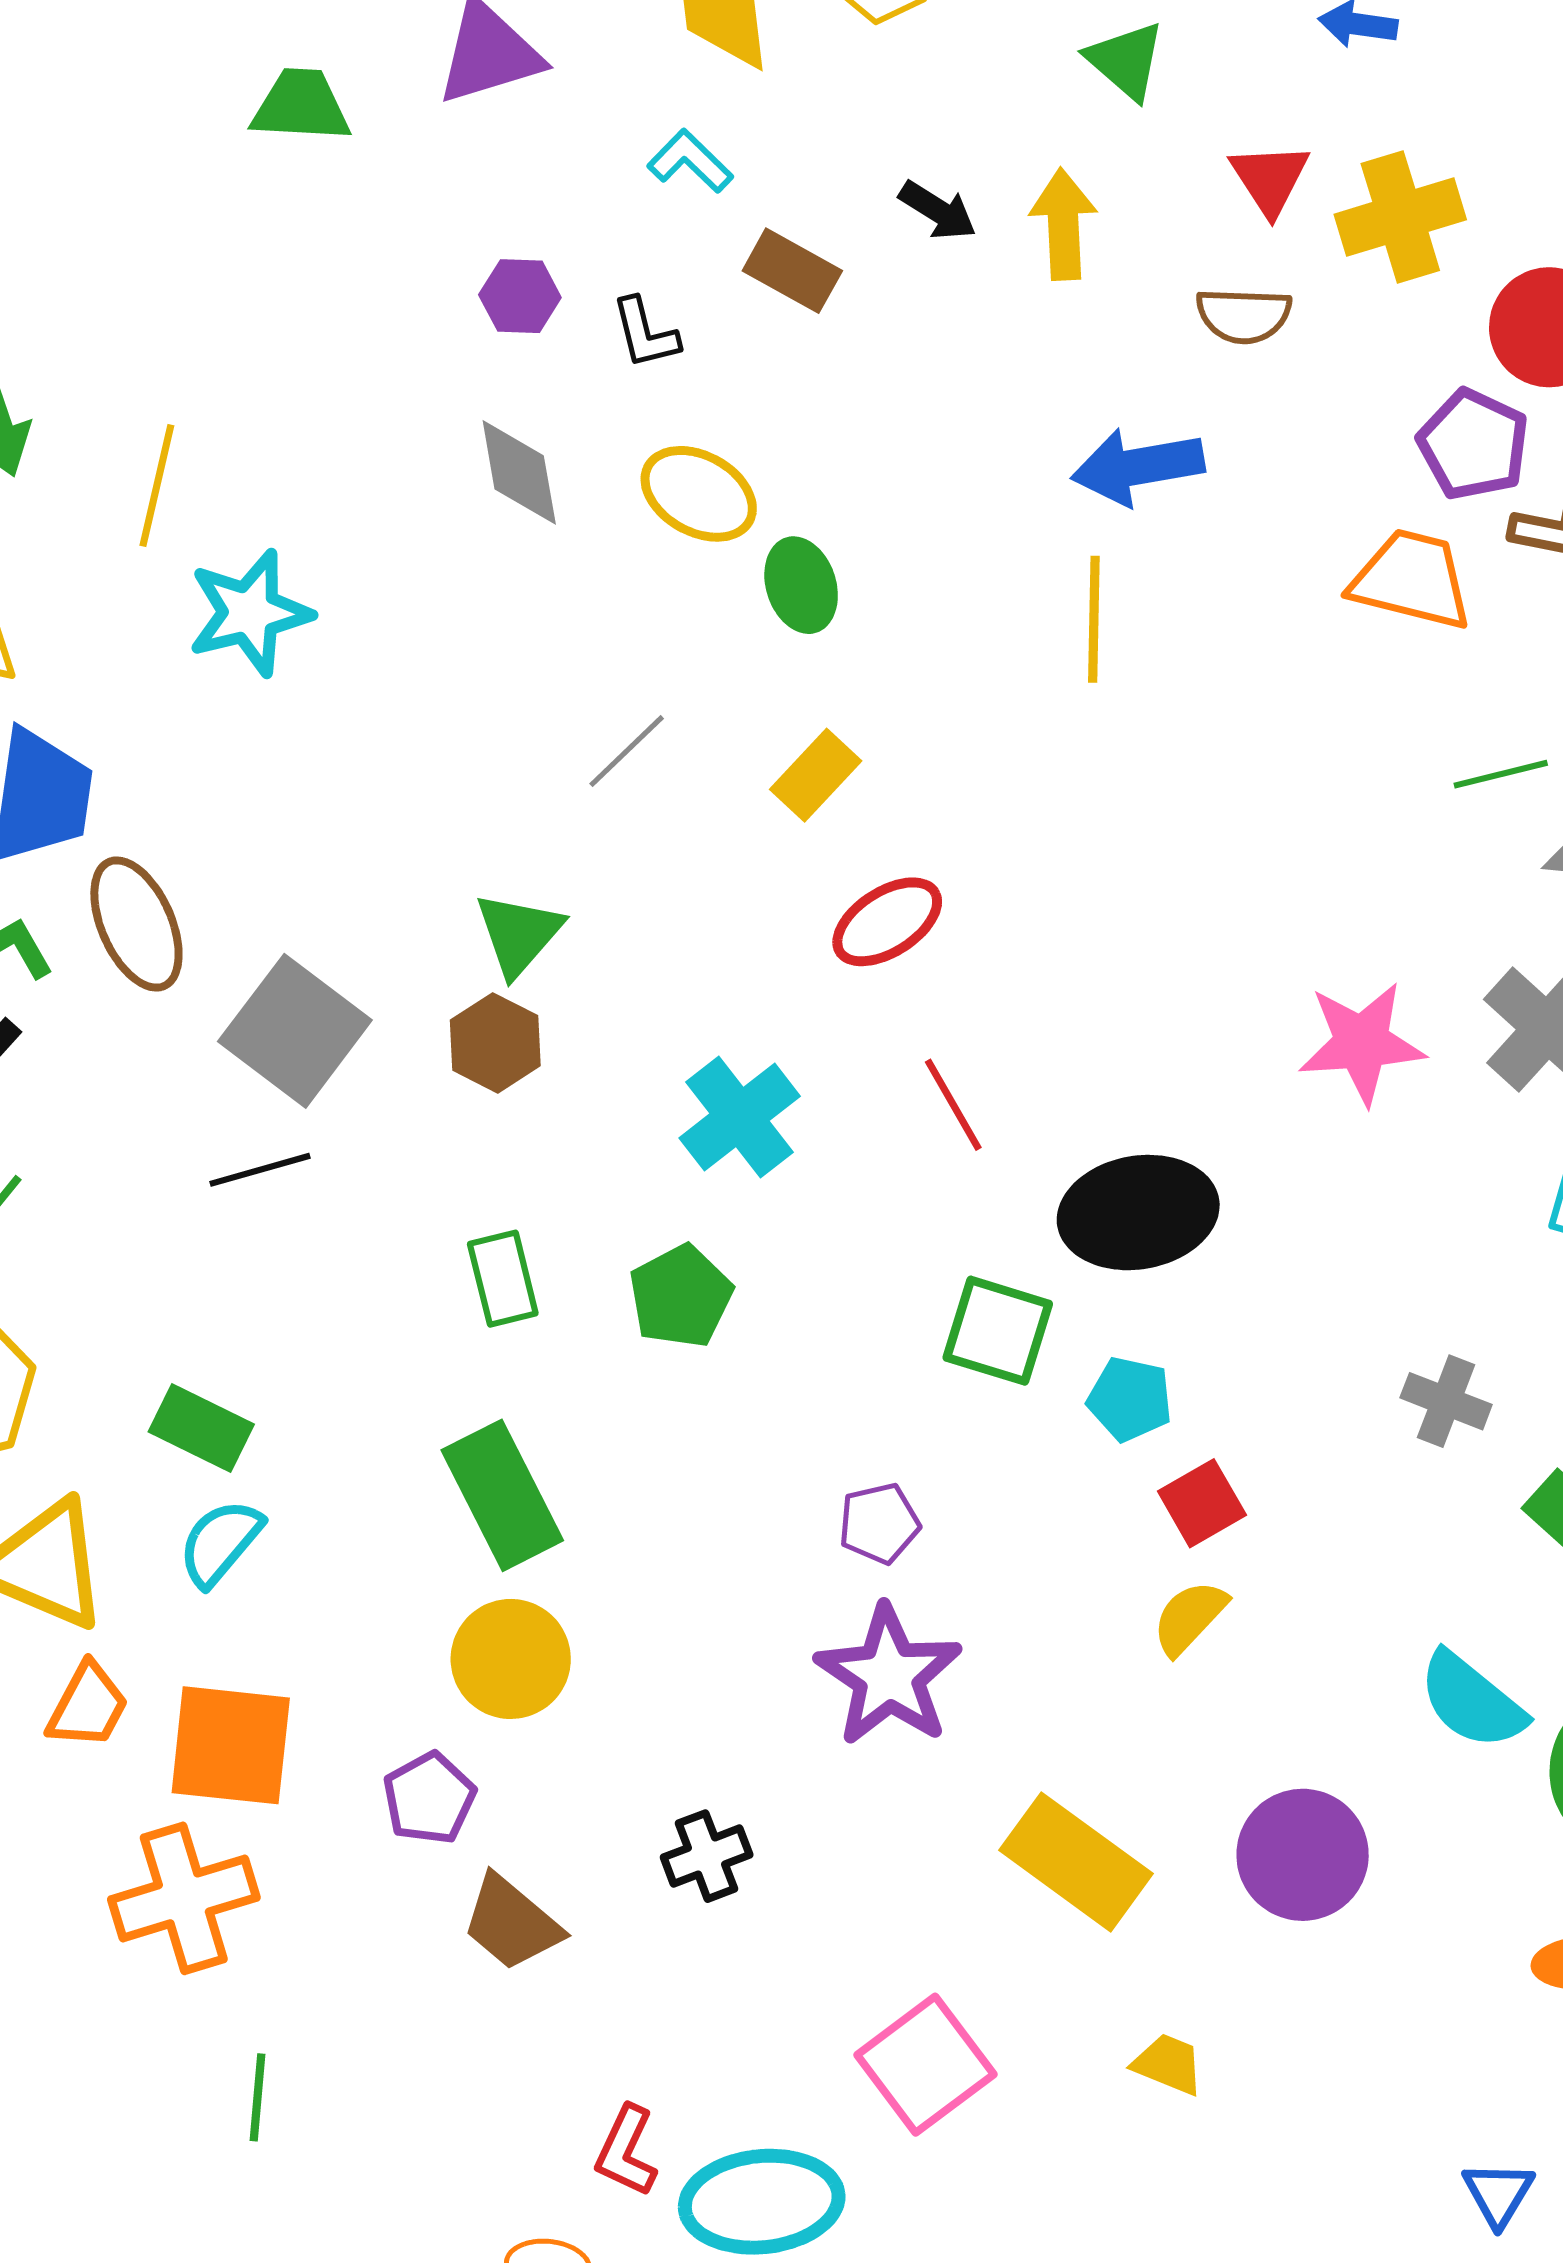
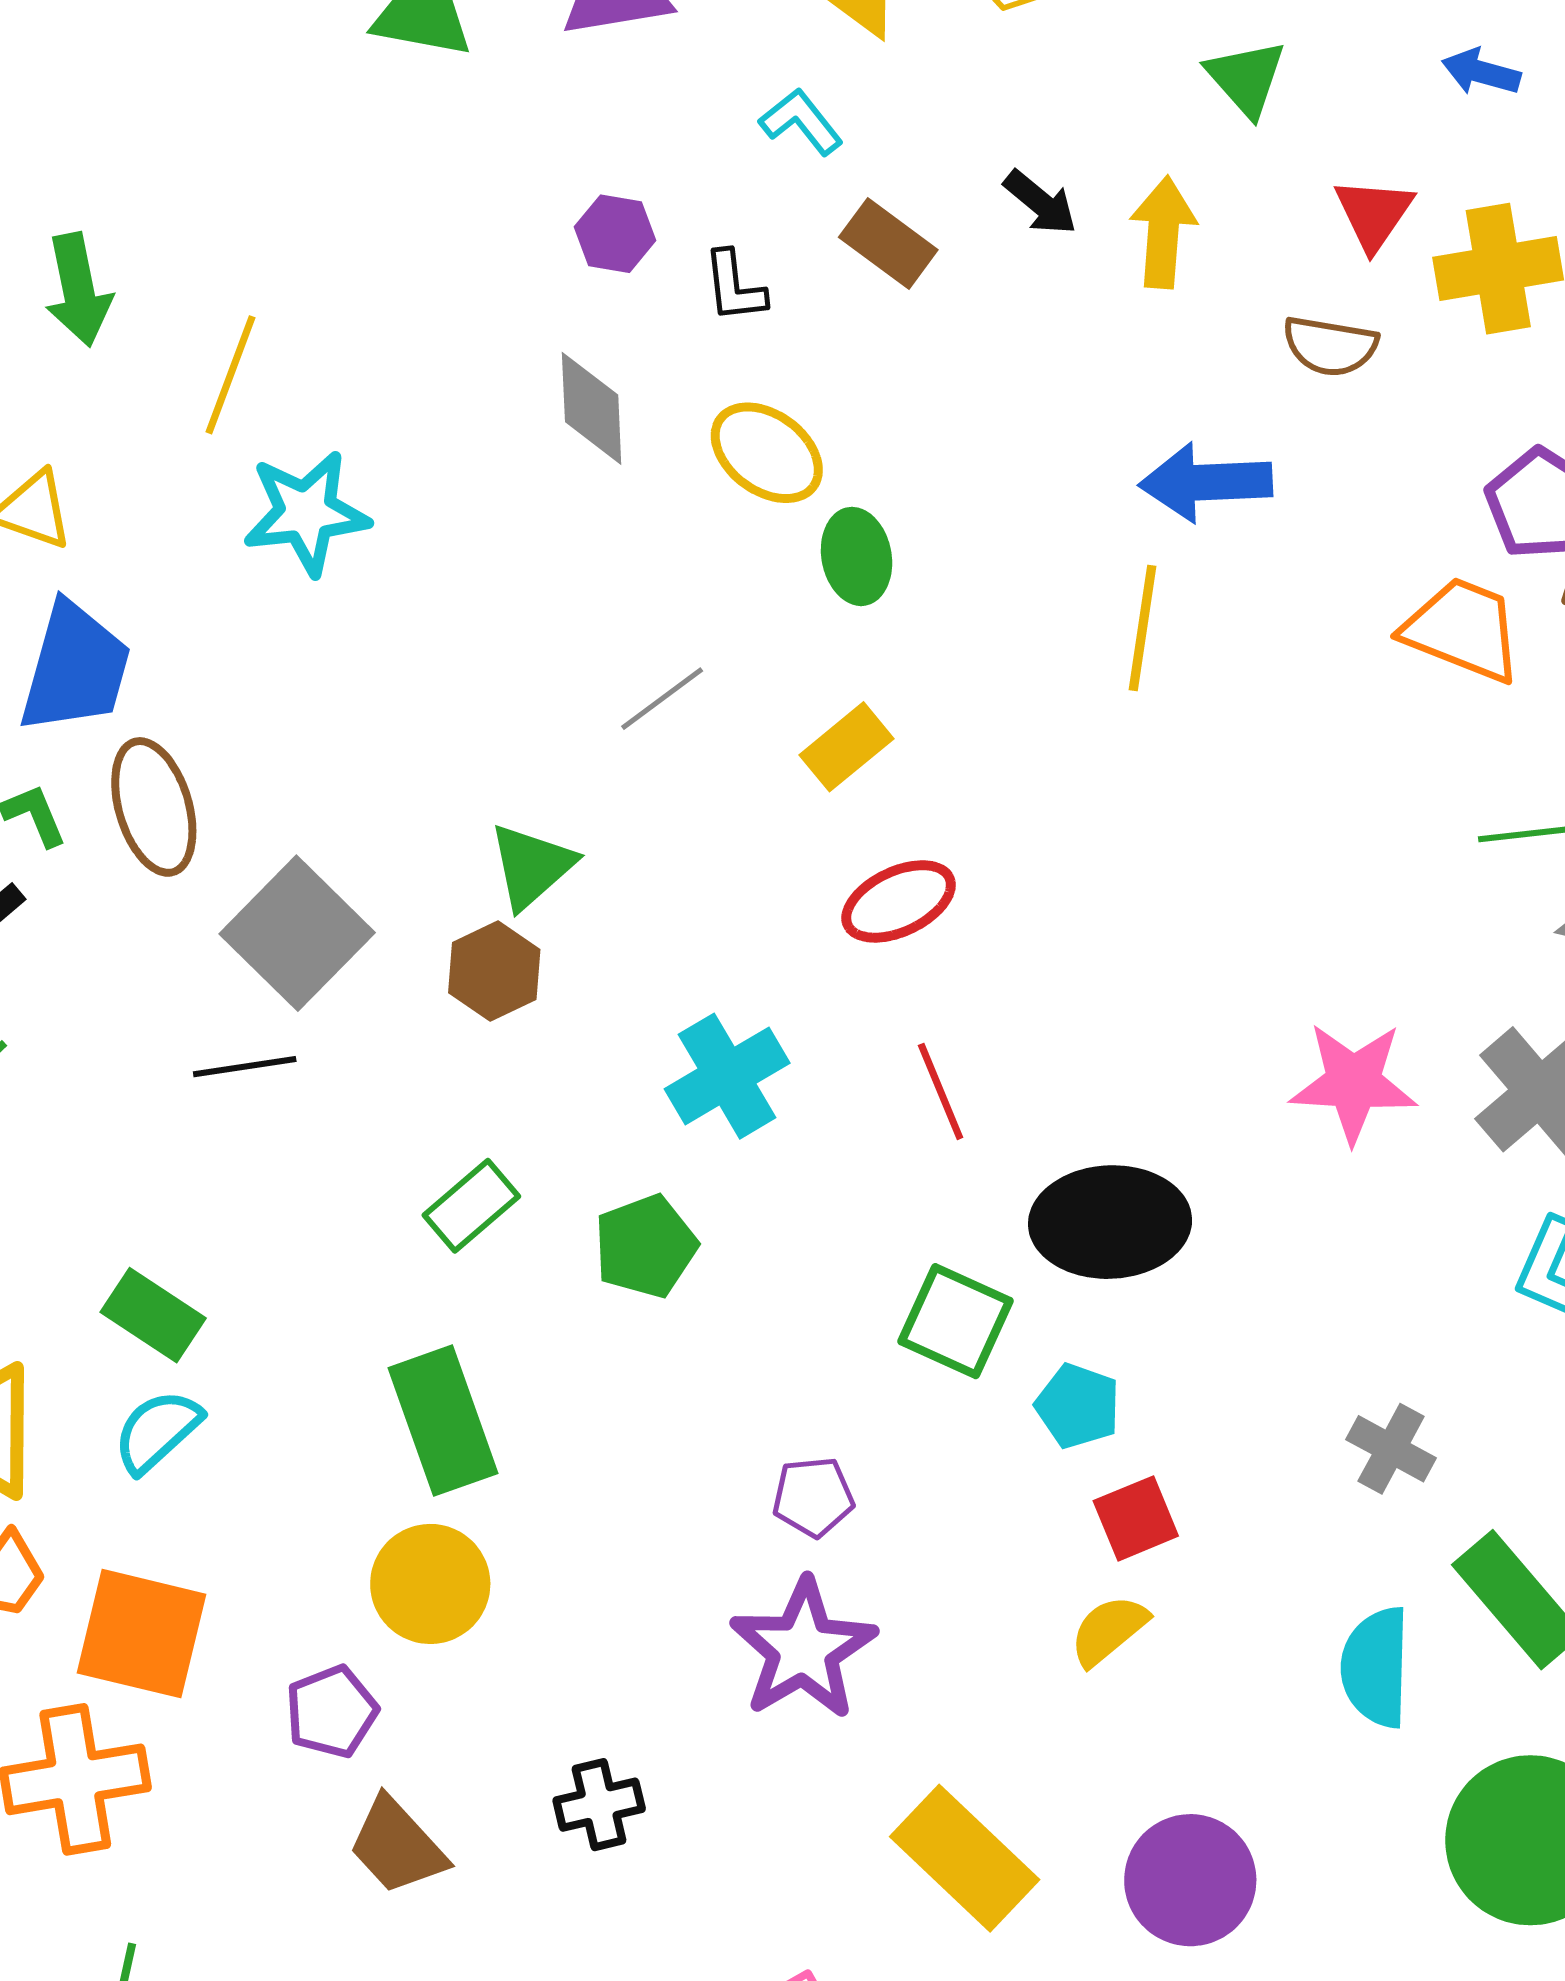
green rectangle: (503, 1279) -> (471, 1206), turned 56
cyan semicircle: (1472, 1701) -> (1376, 1667), moved, turned 45

